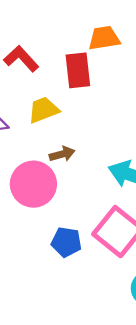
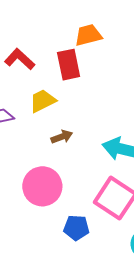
pink circle: (33, 184) -> (42, 186), moved
blue pentagon: (66, 242) -> (76, 228), moved

